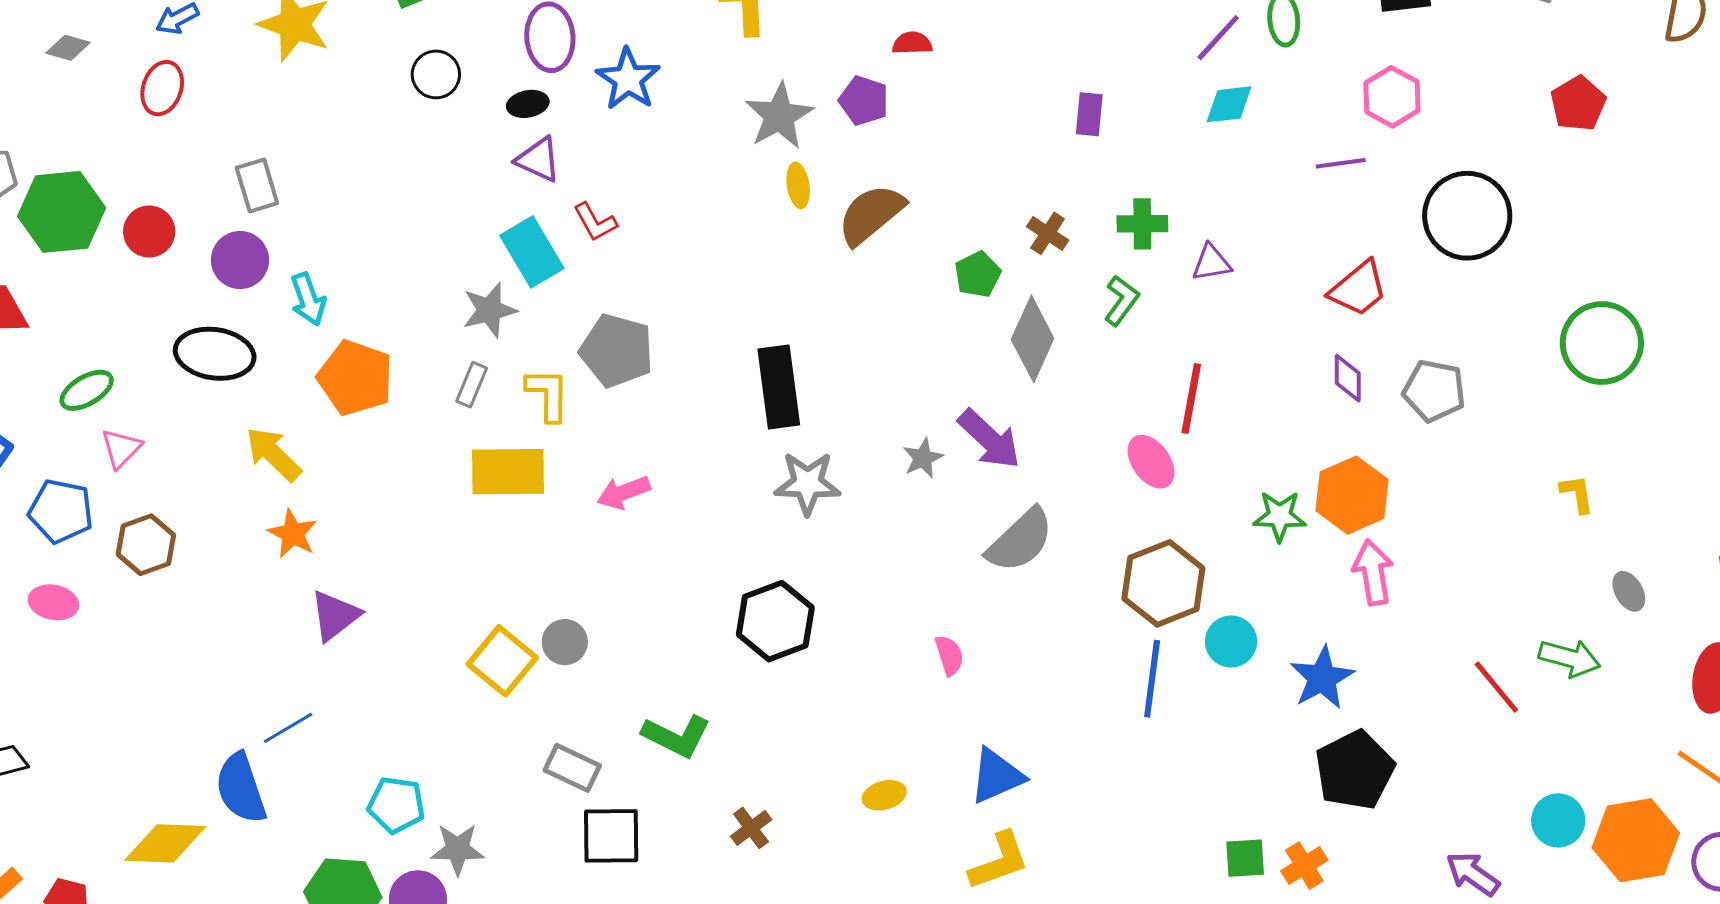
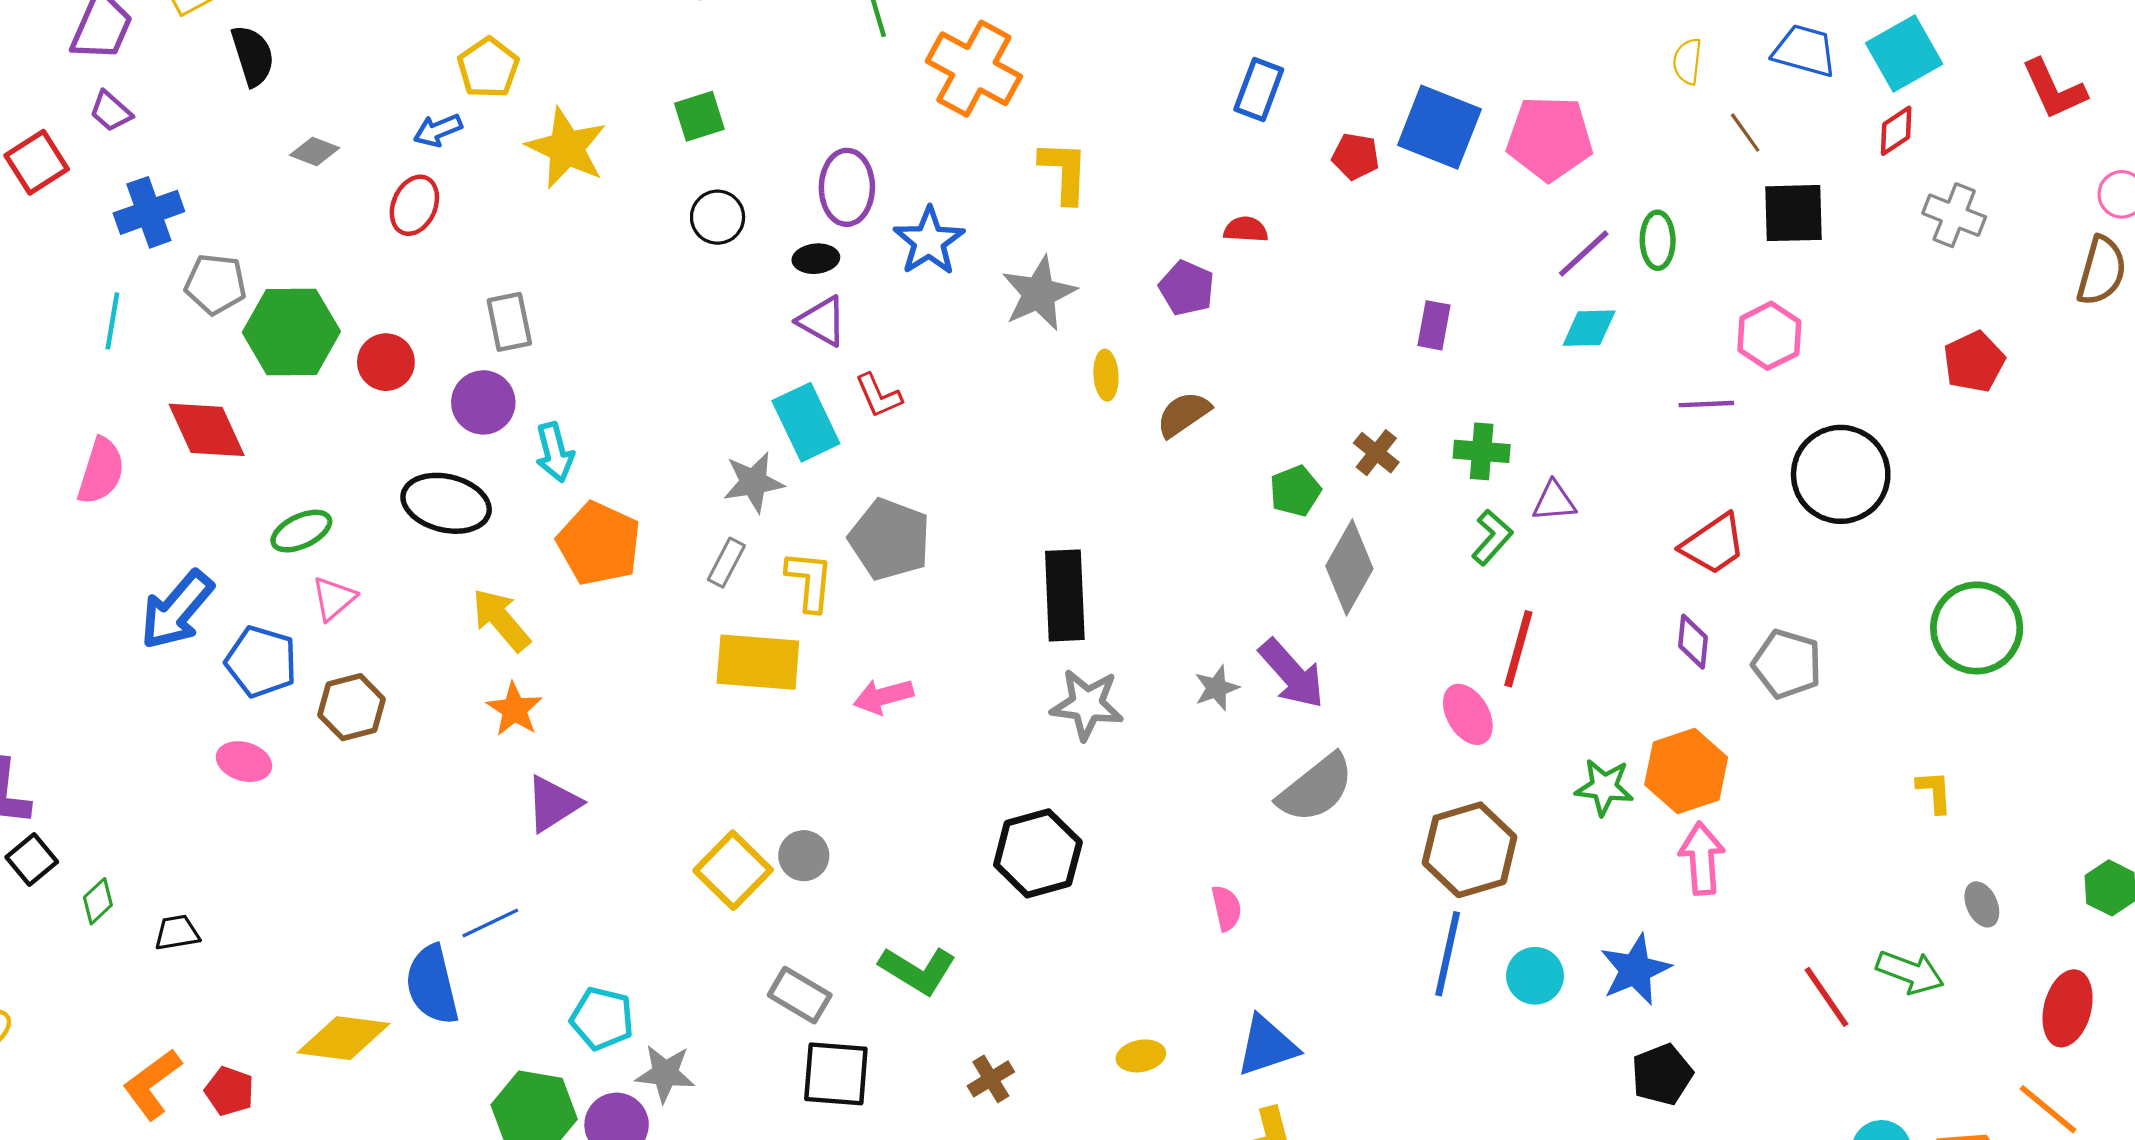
gray star: (779, 116) -> (1039, 293), moved
brown semicircle: (871, 214) -> (1183, 414), size x0.7
green L-shape: (1121, 300) -> (1492, 537), moved
cyan circle: (1231, 641) -> (1535, 976), moved
black pentagon: (1355, 770) -> (1662, 1074), size x0.7

